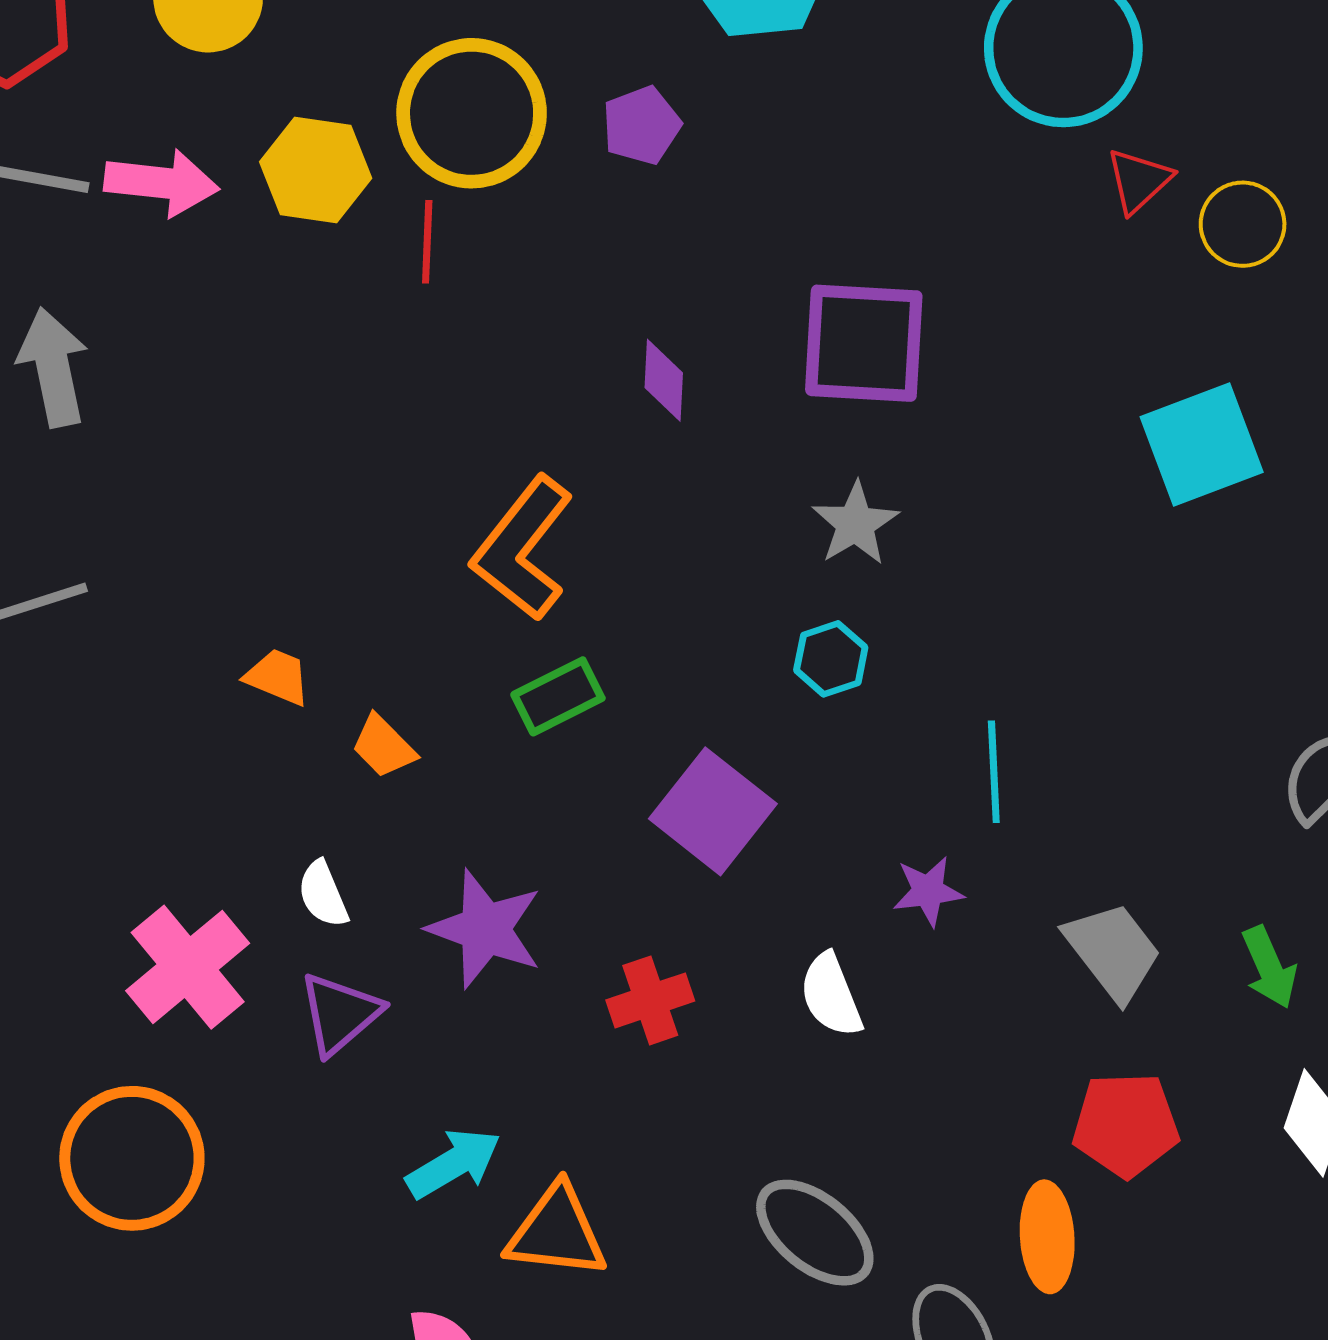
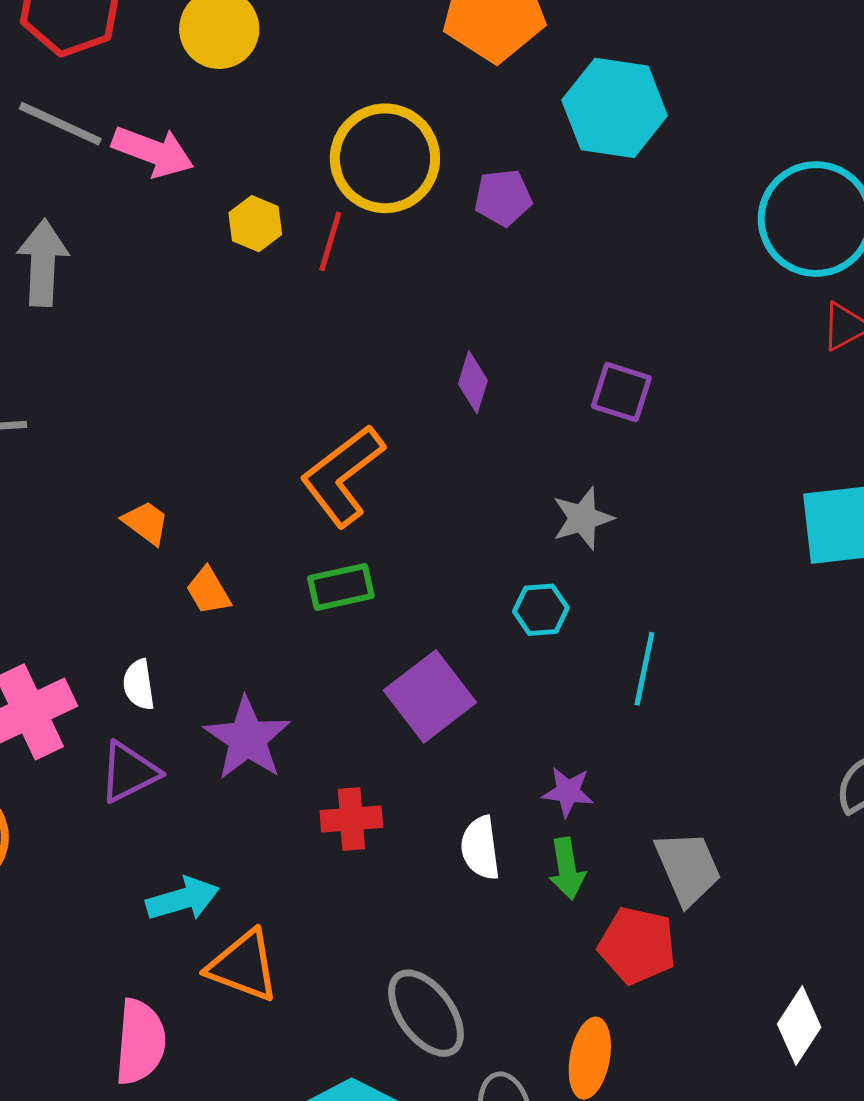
yellow hexagon: (316, 170) -> (255, 224), moved, size x0.7
purple square: (864, 343) -> (621, 392), size x0.6
cyan line: (994, 772) -> (644, 669), moved
green arrow: (1269, 967) -> (567, 869), moved
red pentagon: (1126, 1125) -> (637, 945), moved

